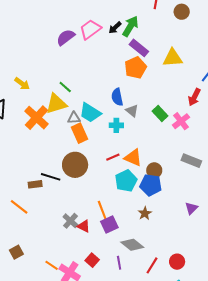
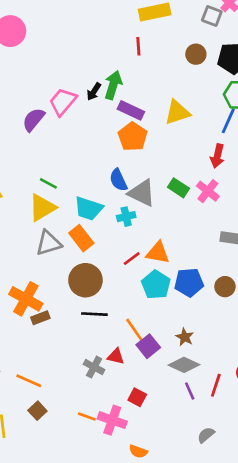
brown circle: (182, 12) -> (196, 54), moved
gray triangle: (132, 111) -> (142, 193), size x1.6
orange cross: (37, 118) -> (26, 299), moved
gray triangle: (74, 118) -> (49, 243), moved, size x1.5
brown circle: (154, 170) -> (225, 287), moved
black line: (51, 177) -> (94, 314), moved
orange line: (19, 207) -> (29, 381), moved
brown star: (145, 213) -> (185, 337), moved
gray cross: (70, 221) -> (94, 367), moved
purple line: (119, 263) -> (190, 391), moved

